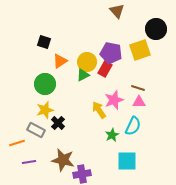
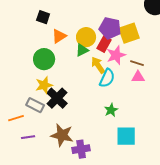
yellow square: (140, 50) -> (129, 33), moved
pink star: (114, 100) -> (116, 55), moved
yellow arrow: (99, 110) -> (98, 65), moved
black cross: (58, 123) -> (57, 98), size x1.5
cyan semicircle: (133, 126) -> (107, 78), moved

